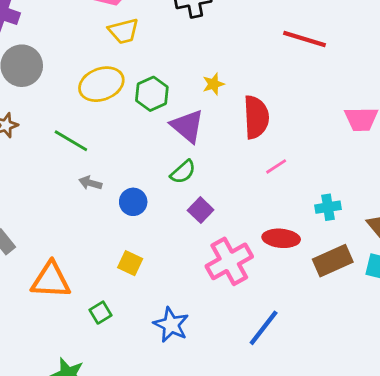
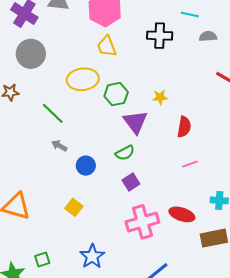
yellow trapezoid: (124, 31) -> (107, 46), turned 70
red semicircle: (256, 117) -> (184, 127), size x0.7
green square: (100, 313) -> (42, 259), moved

